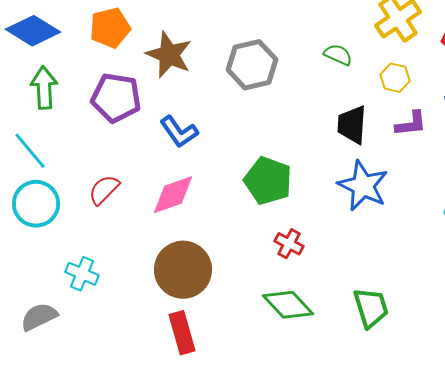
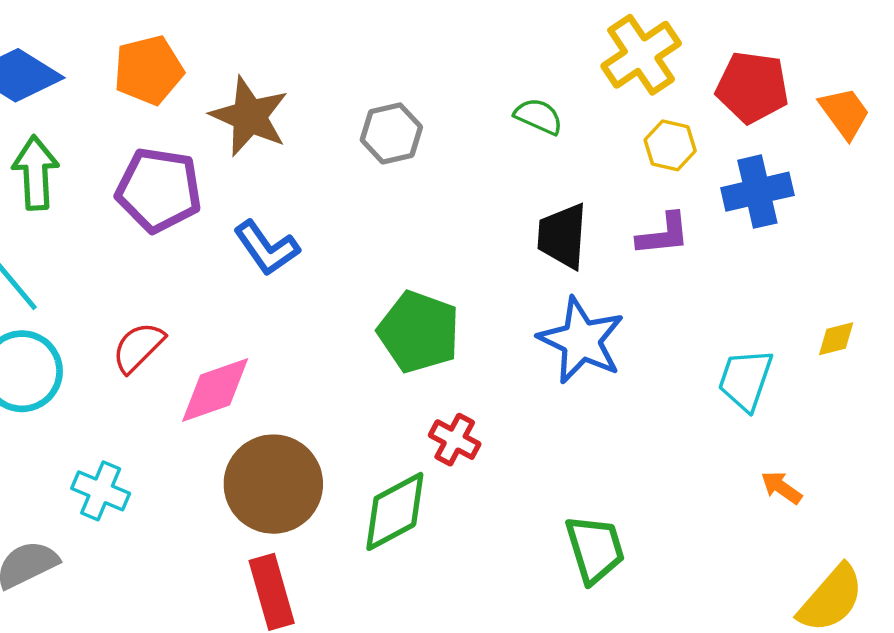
gray hexagon: (252, 65) -> (391, 133), size x0.7
yellow hexagon: (395, 78) -> (670, 145), moved
pink diamond: (173, 195) -> (215, 390), moved
green diamond: (288, 305) -> (395, 511), moved, turned -75

